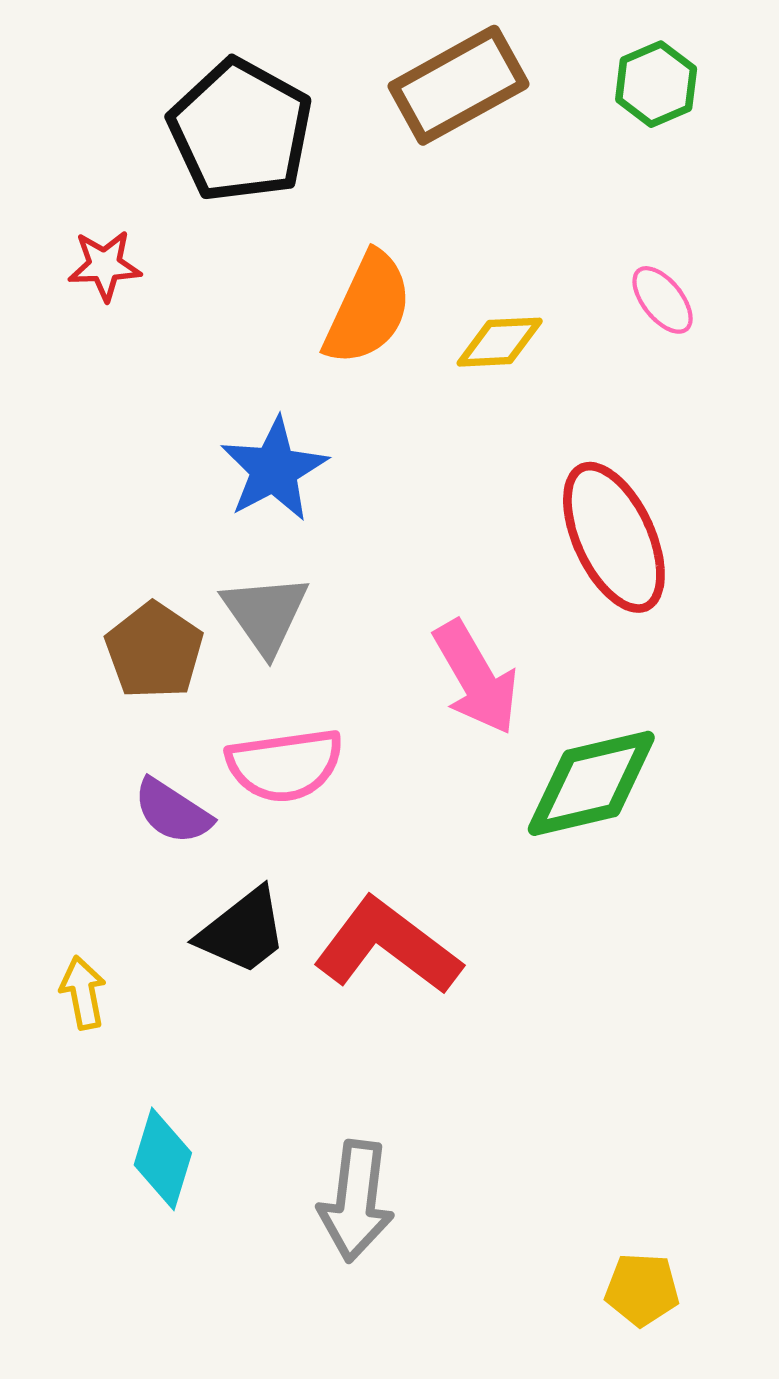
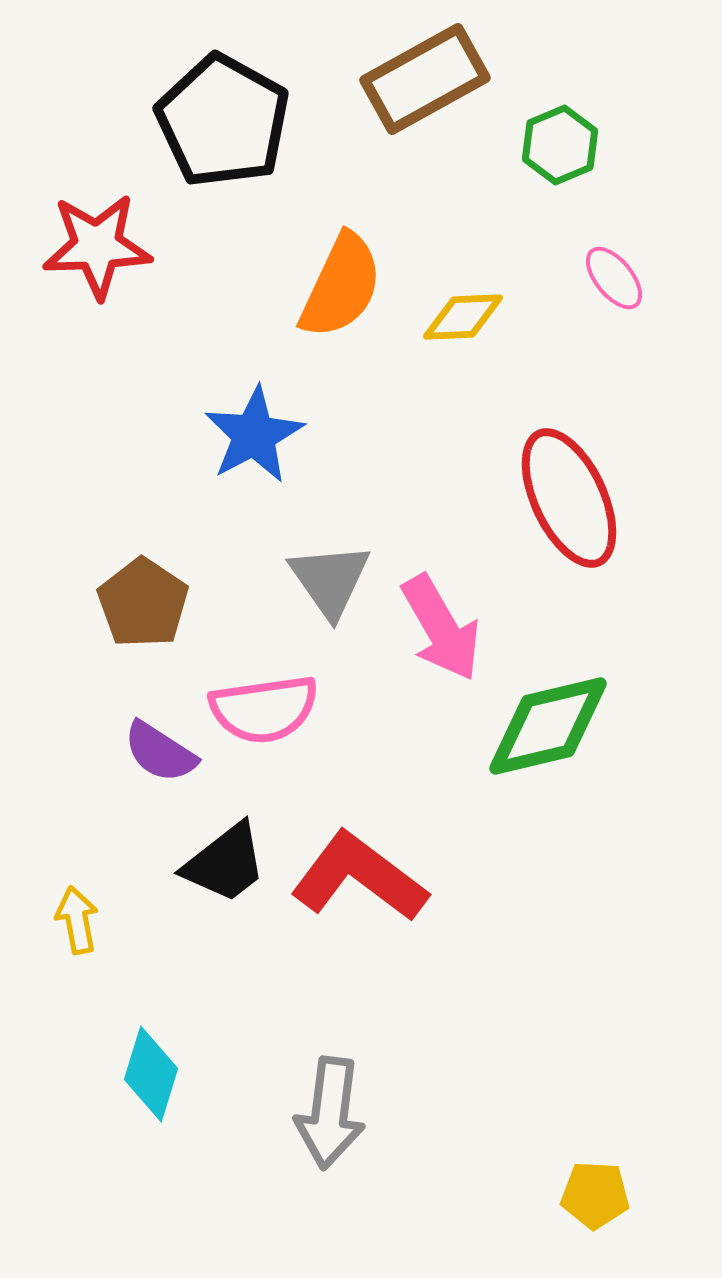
green hexagon: (656, 84) -> (560, 145), moved
red star: (105, 265) -> (97, 246), size x1.6
gray triangle: (265, 614) -> (330, 580), moved

